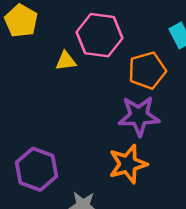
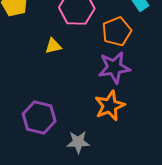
yellow triangle: (66, 61) -> (53, 46), moved

